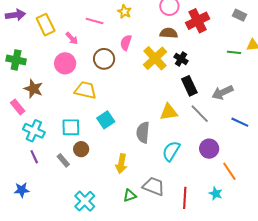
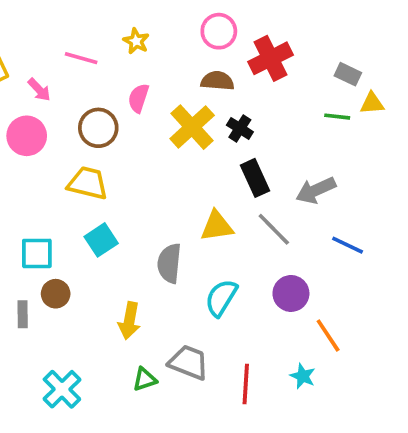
gray rectangle: (240, 15) -> (348, 74), moved
yellow trapezoid: (85, 90) -> (88, 183), moved
gray rectangle: (63, 160) -> (23, 314), turned 40

